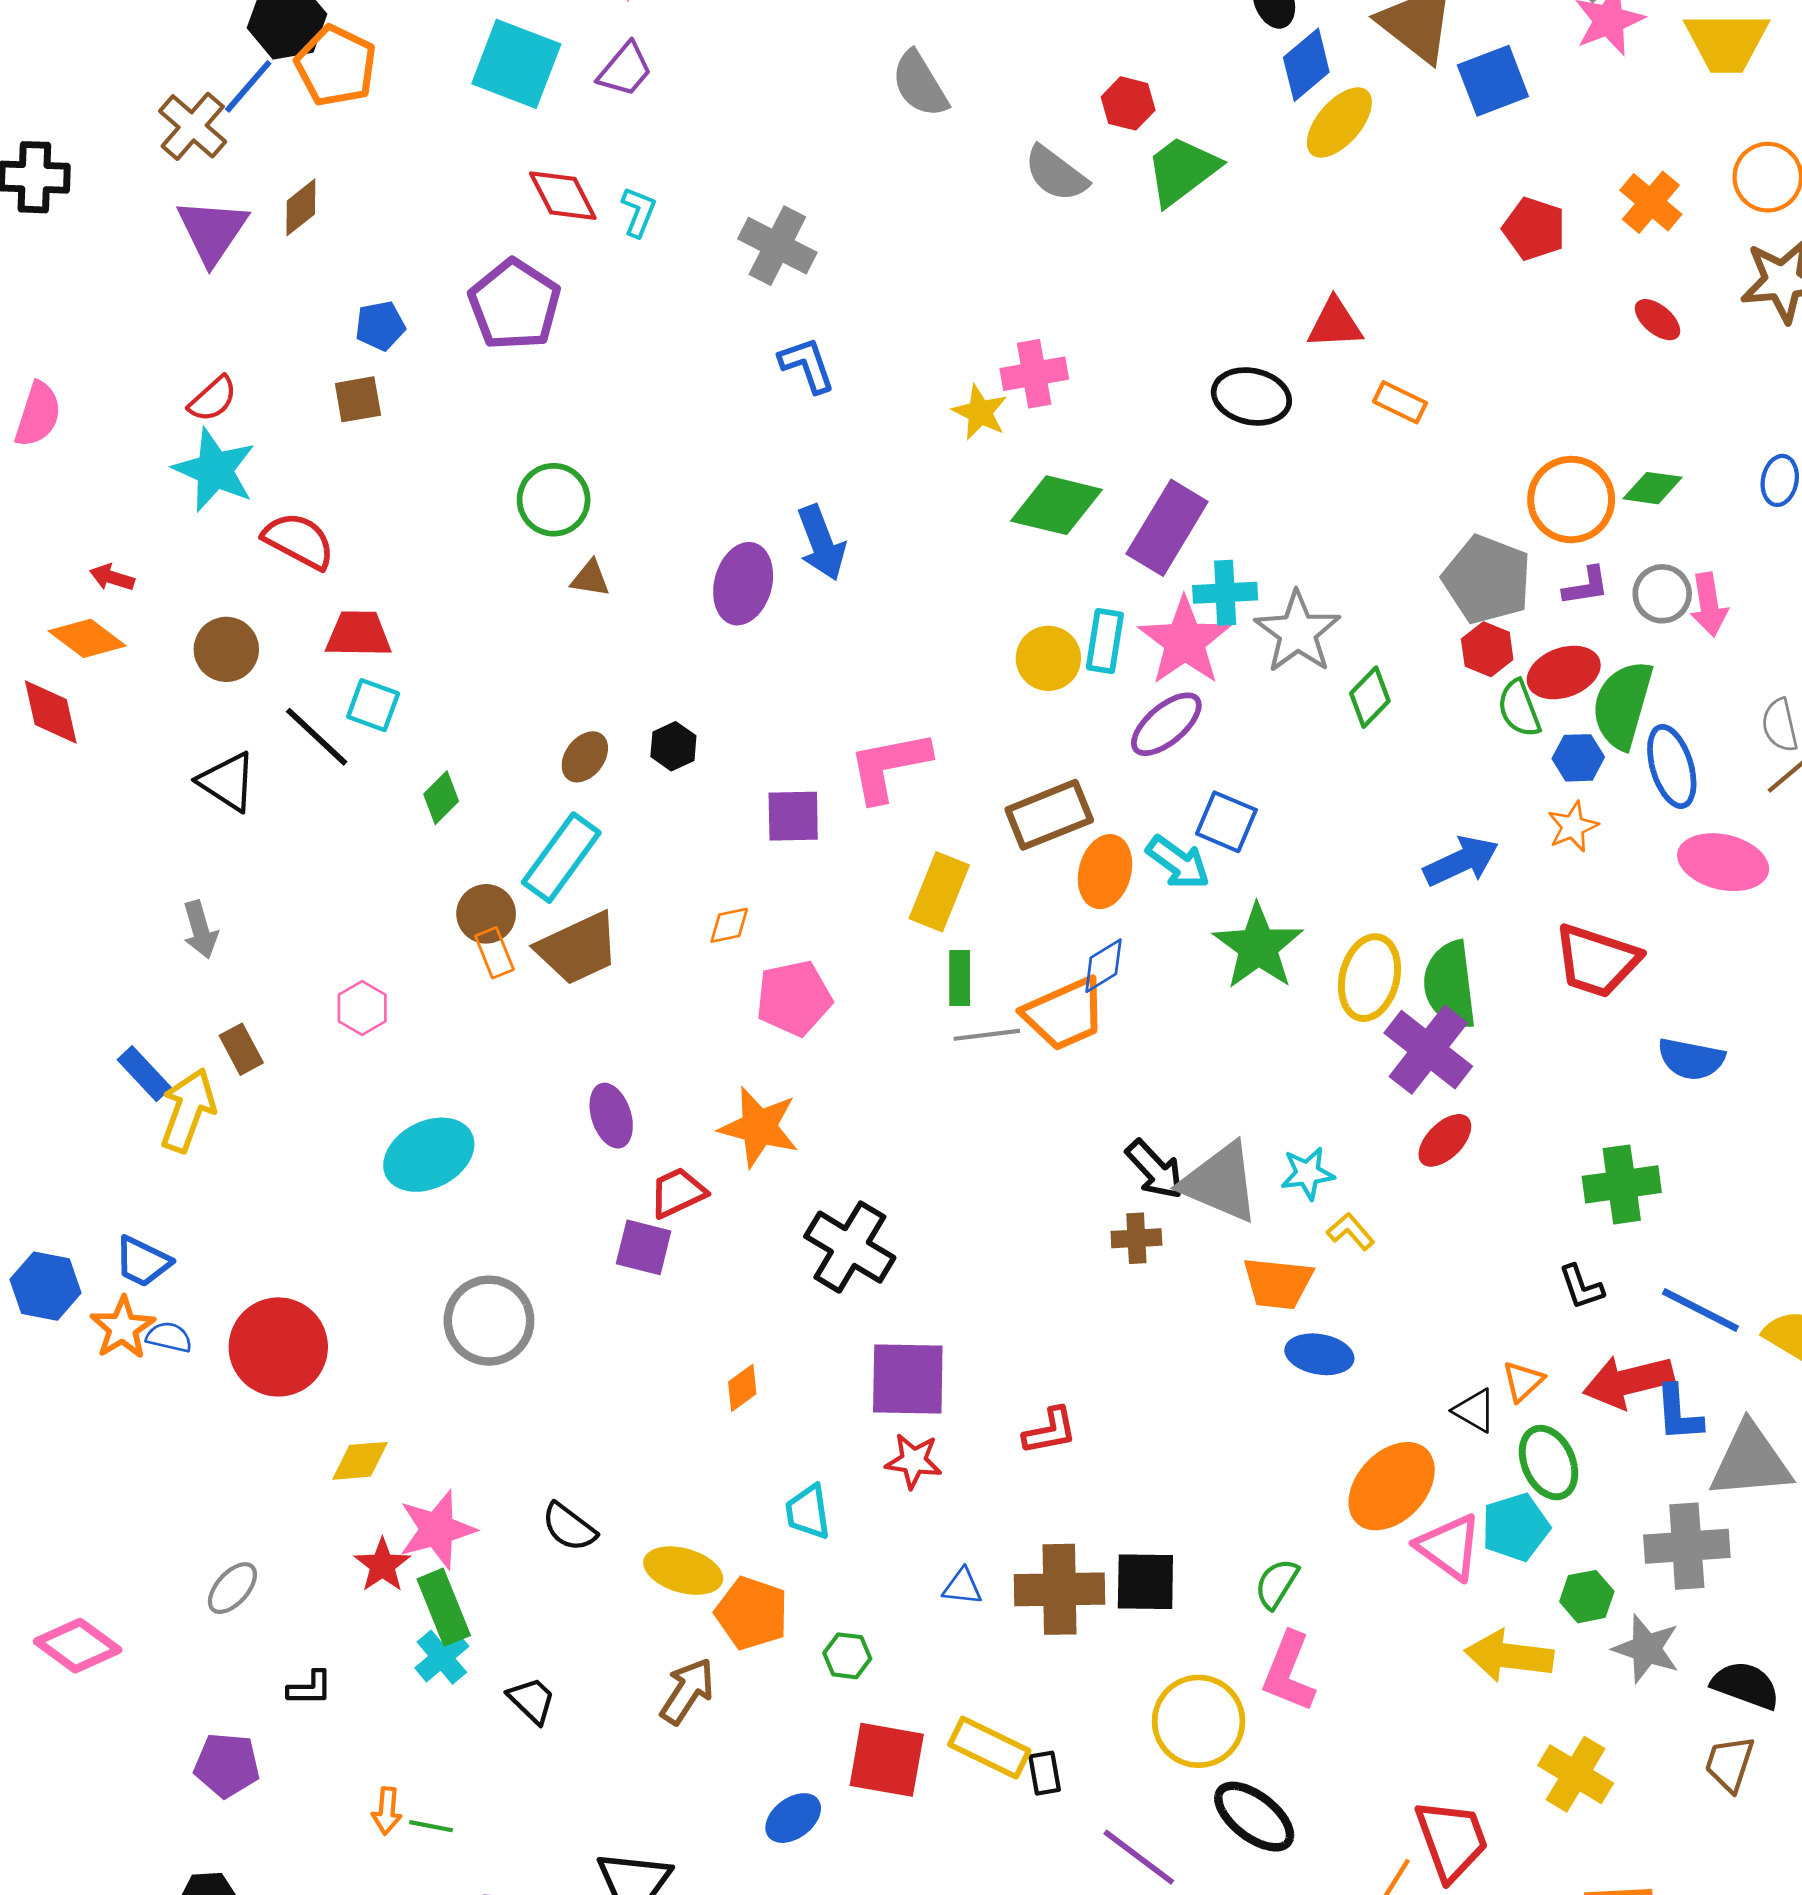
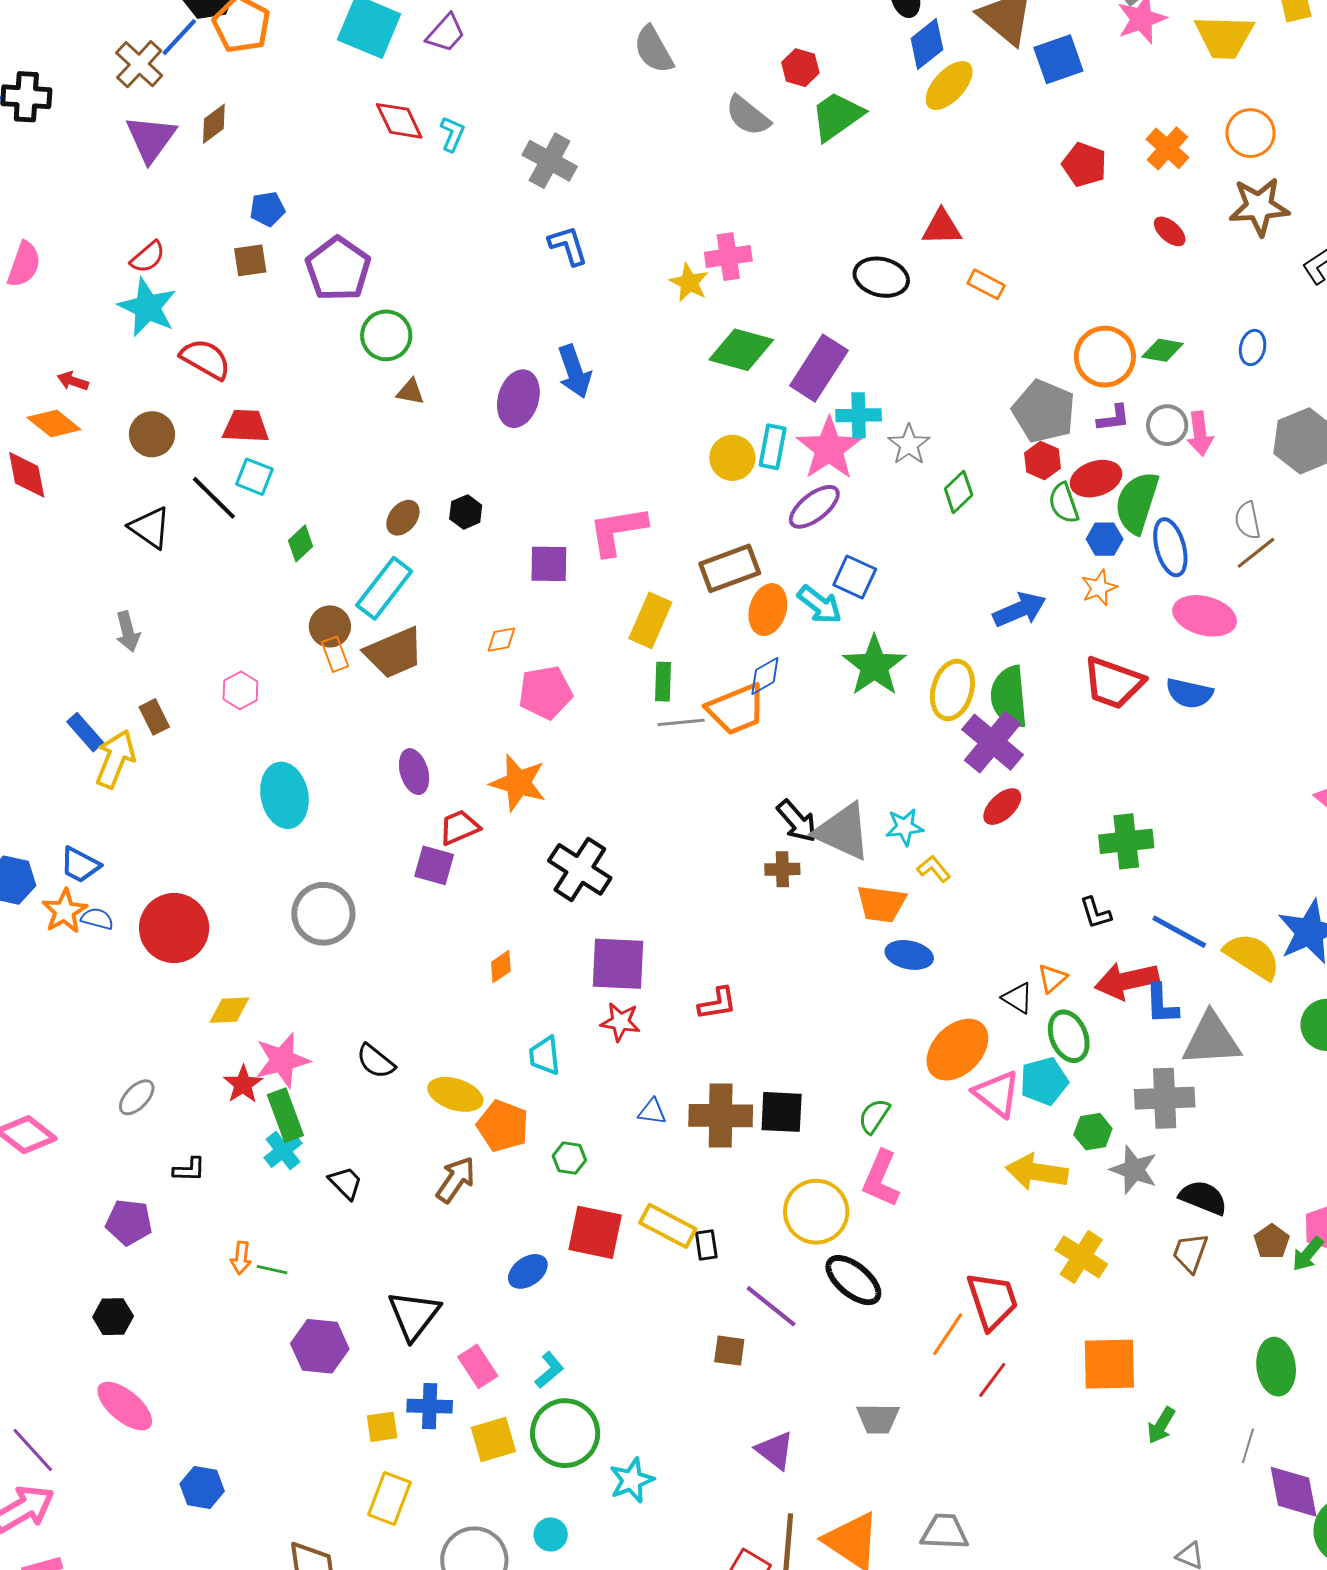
purple pentagon: (515, 305) -> (338, 269), moved
gray star: (1298, 632) -> (909, 445), size x0.7
blue semicircle: (1691, 1059) -> (1189, 693), moved
cyan ellipse: (429, 1155) -> (284, 795), turned -76

